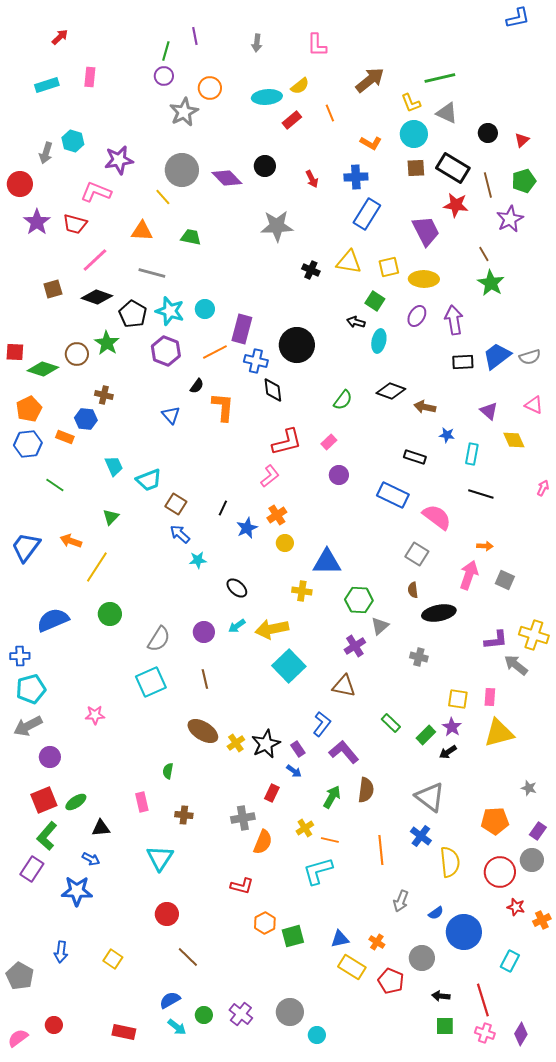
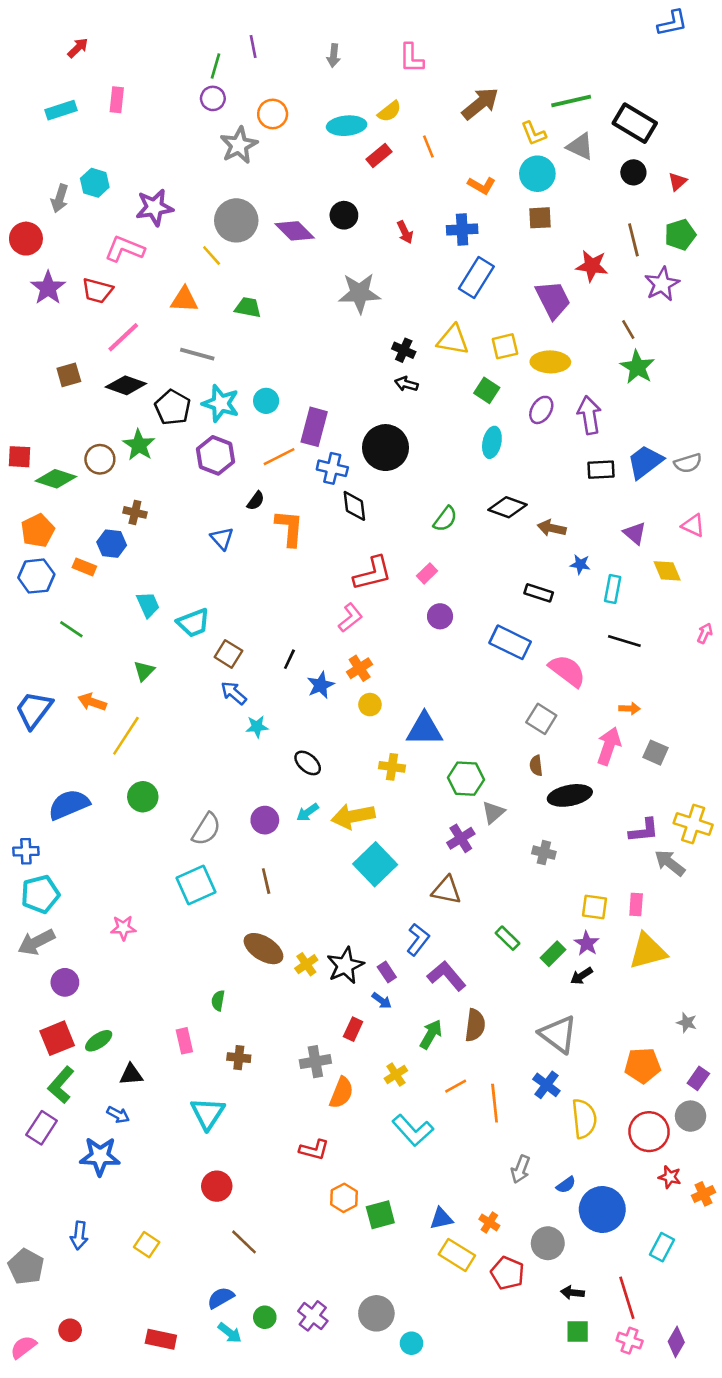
black rectangle: (453, 168) -> (635, 123), moved
black arrow: (356, 322) -> (406, 384), moved
orange line: (330, 840) -> (456, 1086), moved, turned -42
cyan L-shape: (318, 871) -> (413, 1130), turned -116

